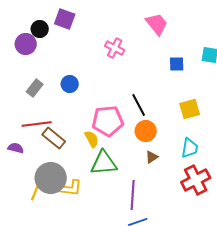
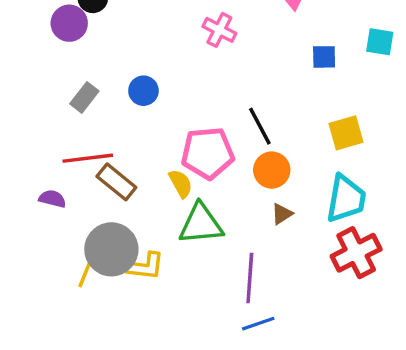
cyan trapezoid: (190, 148) -> (346, 199), size x1.4

